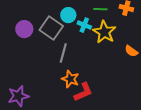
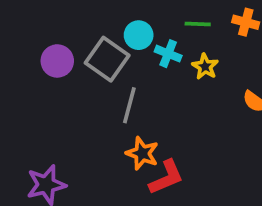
yellow star: (104, 32) -> (205, 67), size x0.6

